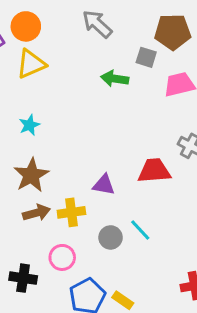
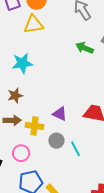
cyan star: (29, 125) -> (22, 63), size x1.5
brown star: (31, 175) -> (15, 95), size x0.7
gray circle: (111, 237) -> (56, 141), moved

